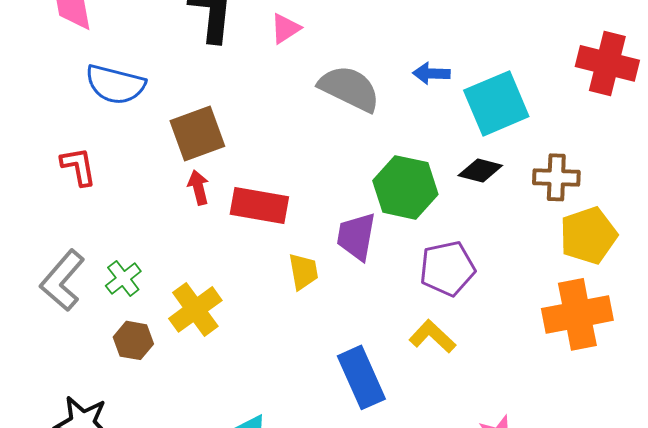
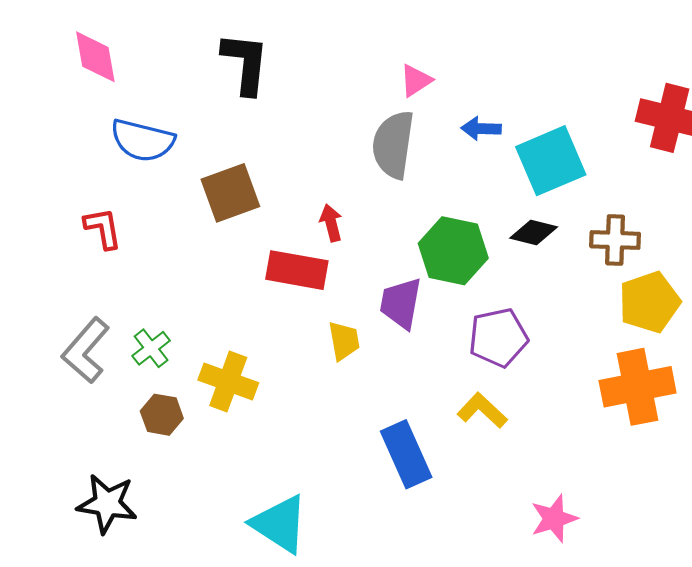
pink triangle: (285, 28) -> (416, 80), moved
gray semicircle: (349, 88) -> (393, 145), turned -108
red arrow: (198, 187) -> (331, 223), moved
yellow cross: (195, 309) -> (228, 381), turned -34

